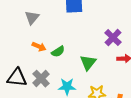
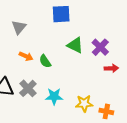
green semicircle: (58, 52) -> (45, 61), turned 88
green triangle: (88, 63) -> (75, 45), moved, turned -42

